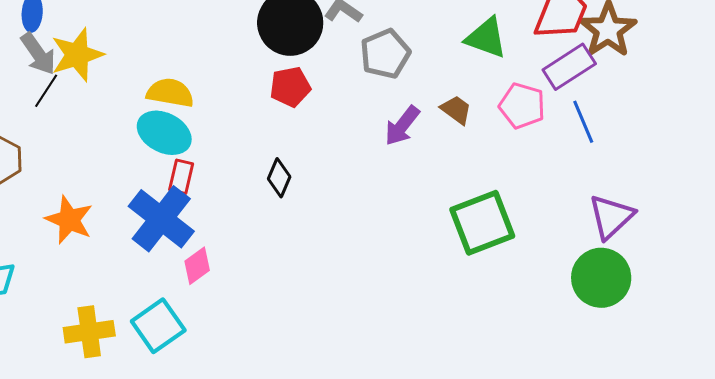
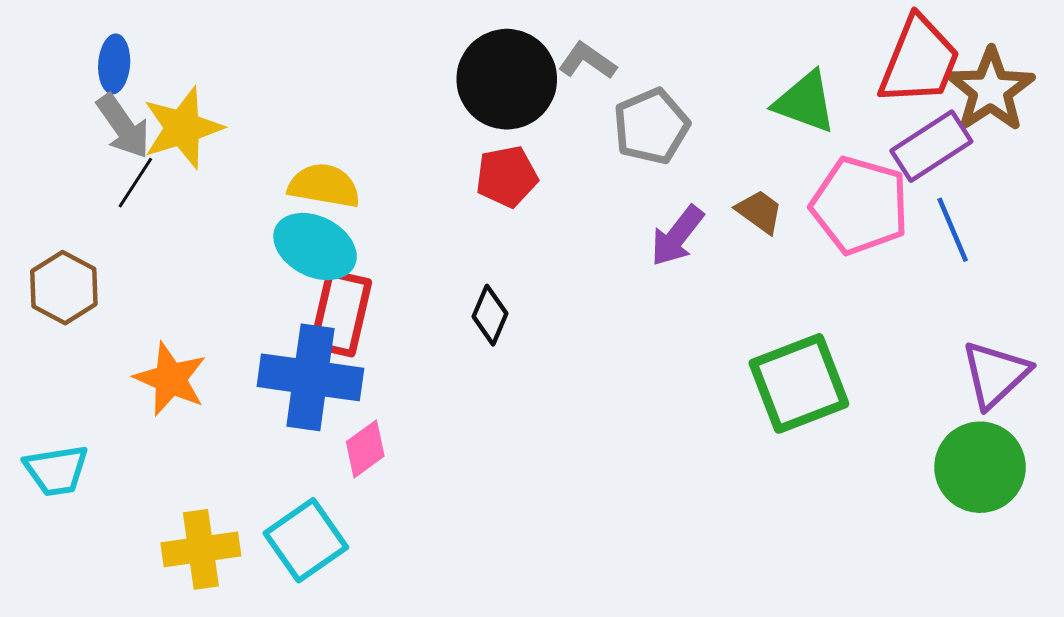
pink pentagon: (522, 106) -> (860, 205), size x1.4
red rectangle: (181, 177) -> (341, 313), size x1.6
blue cross: (161, 219) -> (310, 377), turned -30

